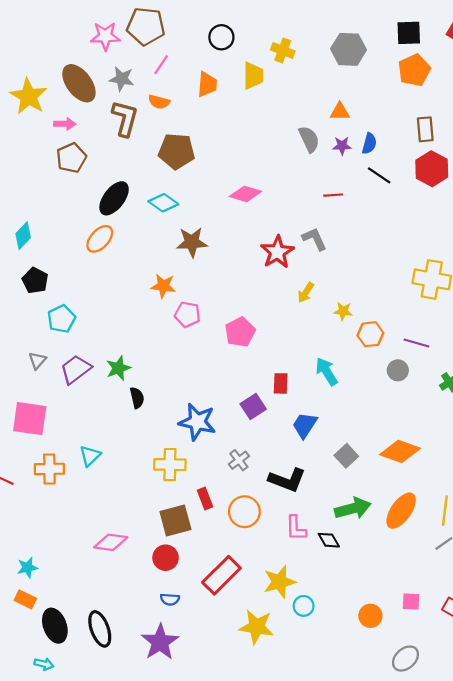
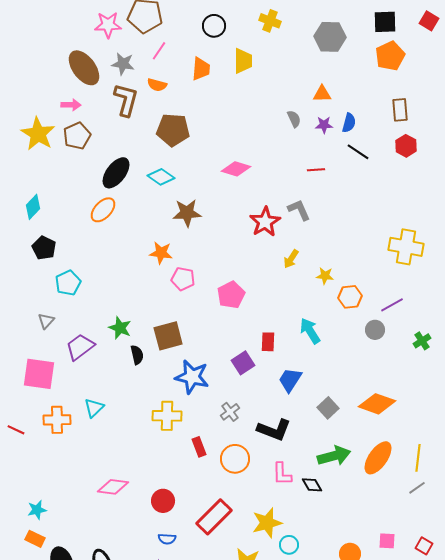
yellow cross: (283, 50) -> (270, 21), moved
yellow star: (29, 96) -> (38, 134), moved
gray semicircle: (309, 139) -> (294, 119), size x0.7
red hexagon: (432, 169) -> (406, 146), size x0.7
purple line: (416, 343) -> (392, 305), turned -45
green star: (118, 368) -> (120, 328), turned -30
purple trapezoid: (76, 369) -> (80, 347), moved
brown square: (175, 520) -> (168, 336), moved

